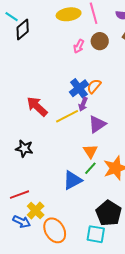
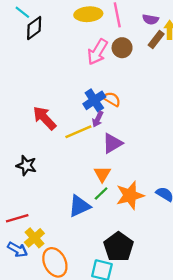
pink arrow: (79, 46) -> (97, 52), size x1.6
orange semicircle: (94, 86) -> (112, 99), turned 77

